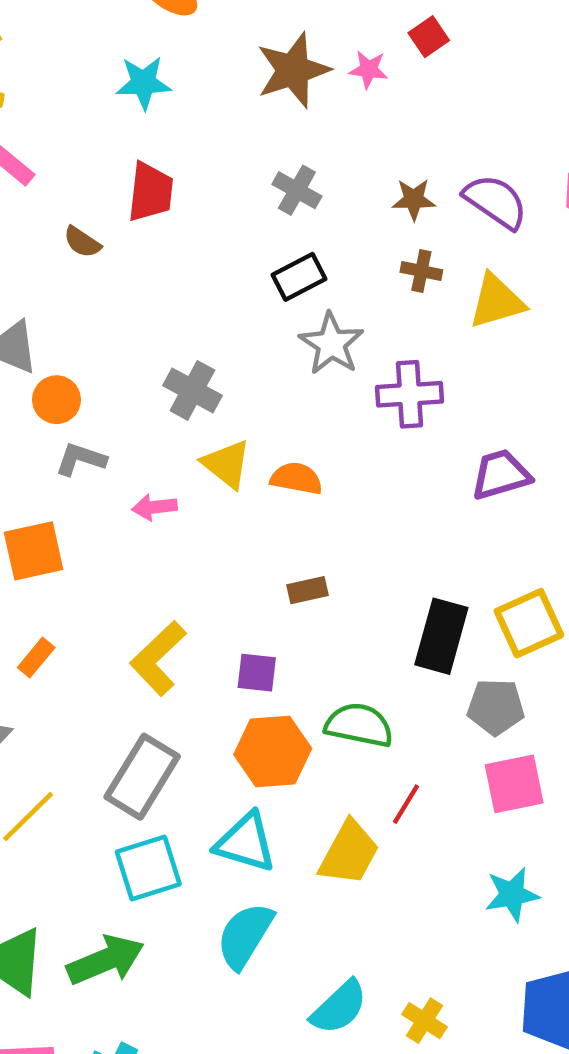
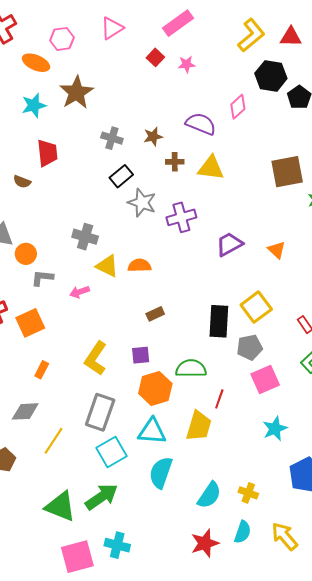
pink star: (369, 69) -> (187, 64), moved
brown star: (293, 70) -> (76, 92), moved
brown star: (414, 199) -> (153, 136), moved
yellow triangle: (497, 301) -> (211, 168), turned 36

